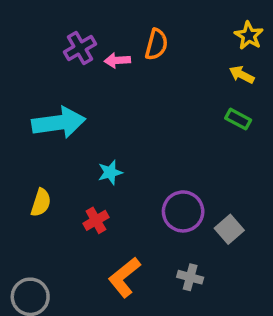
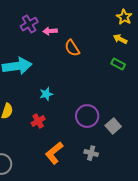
orange semicircle: (156, 44) -> (72, 48), moved, turned 132

